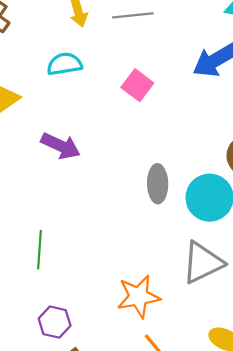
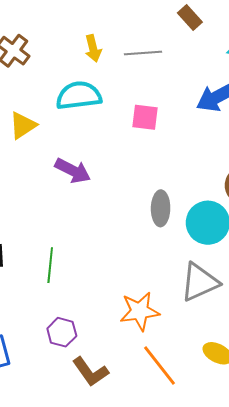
cyan semicircle: (64, 64) -> (79, 96), size x1.4
pink square: (137, 85) -> (145, 117), turned -32

